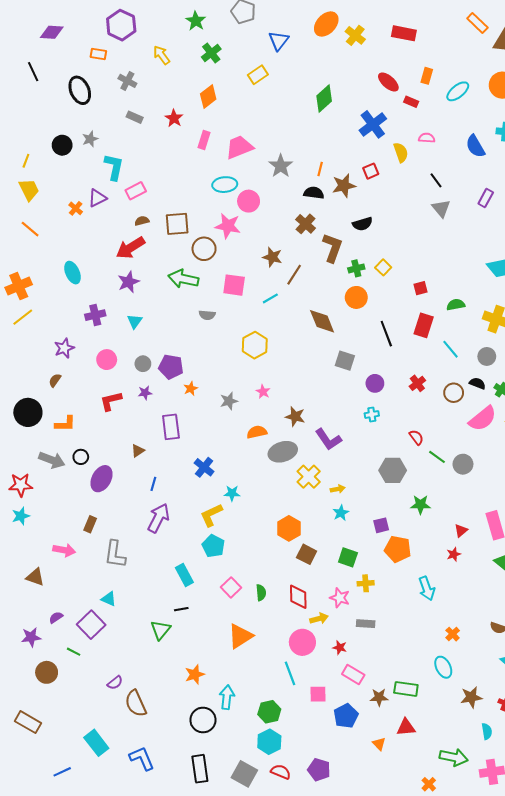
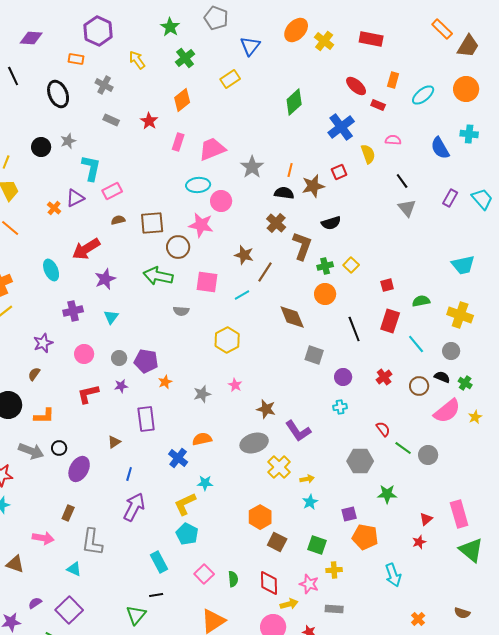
red arrow: (130, 248) -> (86, 249), moved
orange semicircle: (257, 432) -> (202, 439), moved
cyan triangle: (109, 599) -> (74, 569), moved

